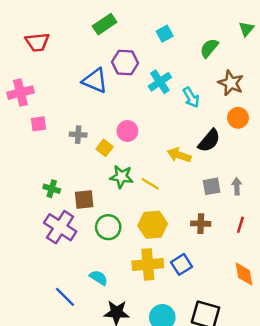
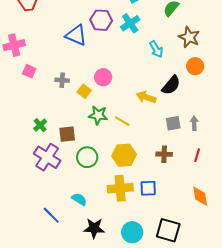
cyan cross: (160, 82) -> (130, 23), moved
pink square: (38, 124) -> (29, 71), turned 32
green cross: (52, 189) -> (40, 125), turned 32
blue square: (182, 264) -> (148, 188), turned 30

